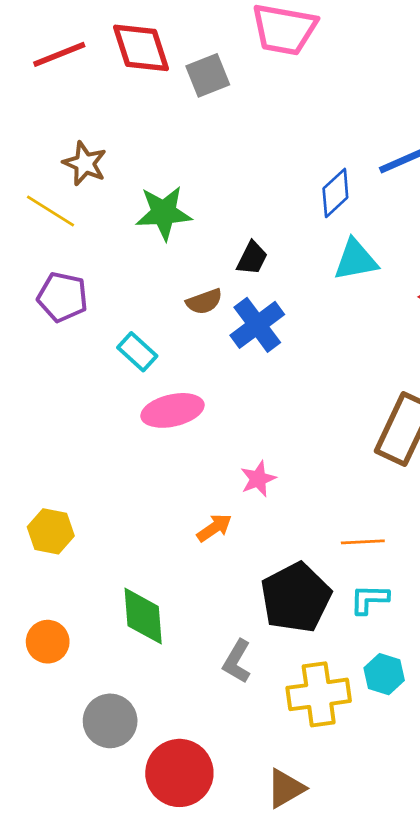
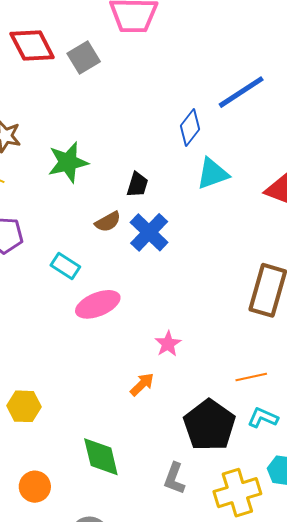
cyan L-shape: (369, 599) -> (263, 418), turned 32

